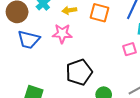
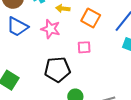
pink square: (129, 49) -> (84, 47), moved

